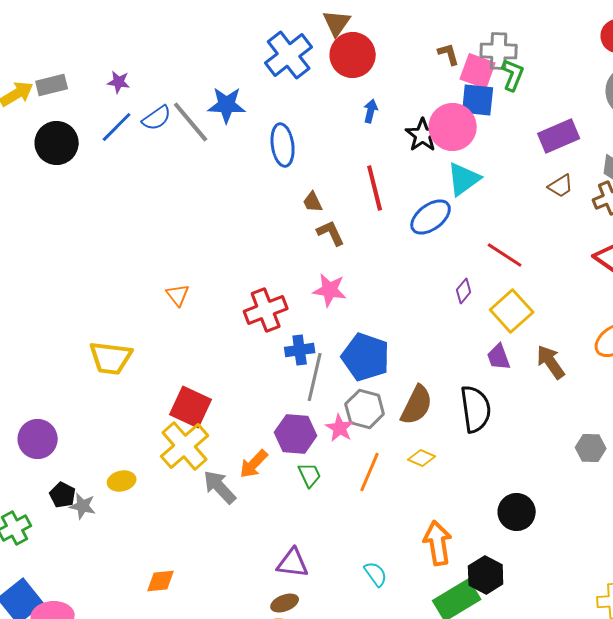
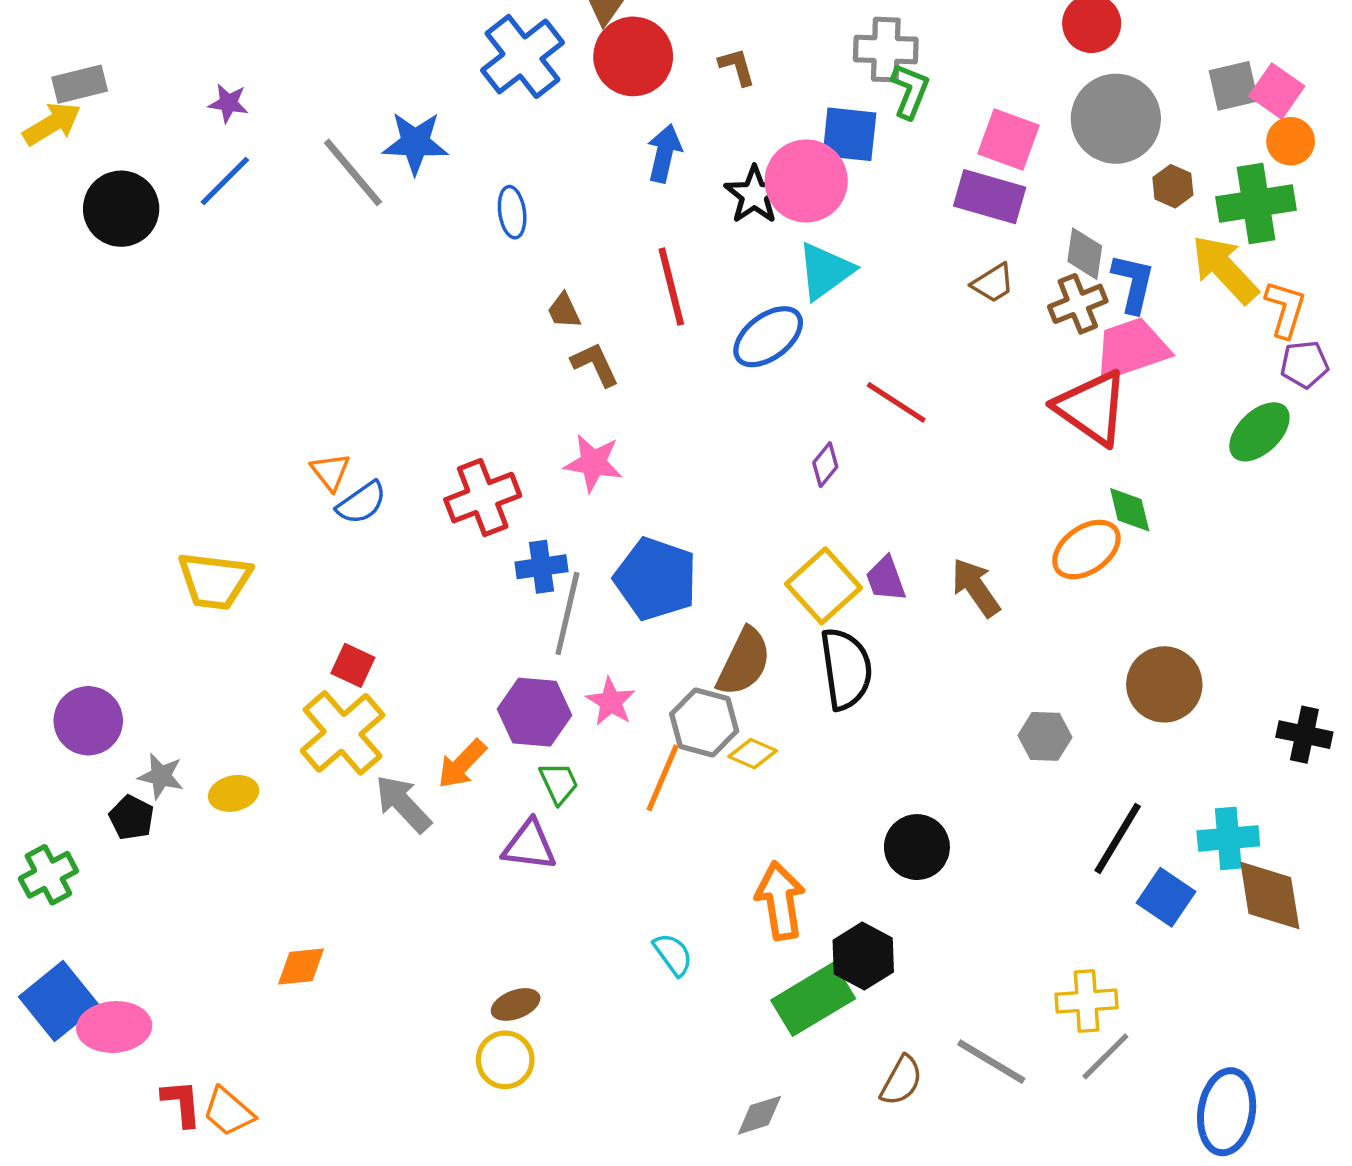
brown L-shape: (449, 54) -> (737, 67), moved
pink square: (478, 71) -> (1009, 139), moved
gray rectangle: (52, 85) -> (80, 84), moved
blue arrow: (371, 111) -> (664, 153), size x1.4
blue semicircle: (157, 118) -> (362, 503), moved
purple rectangle: (559, 136) -> (990, 197), turned 39
blue ellipse: (283, 145) -> (512, 212), size x0.7
yellow square: (512, 311) -> (823, 586), moved
red square: (191, 407) -> (353, 665), size x0.6
gray hexagon: (365, 409) -> (704, 722), moved
gray star: (83, 506) -> (161, 776), moved
purple triangle: (293, 563) -> (529, 845), moved

